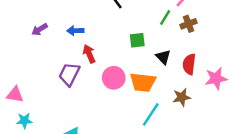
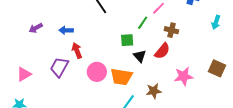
brown cross: (189, 24) -> (171, 30), moved, turned 32
green square: (137, 40) -> (127, 40), moved
red semicircle: (189, 64) -> (162, 51), moved, turned -150
pink triangle: (15, 95) -> (24, 74), moved, turned -42

